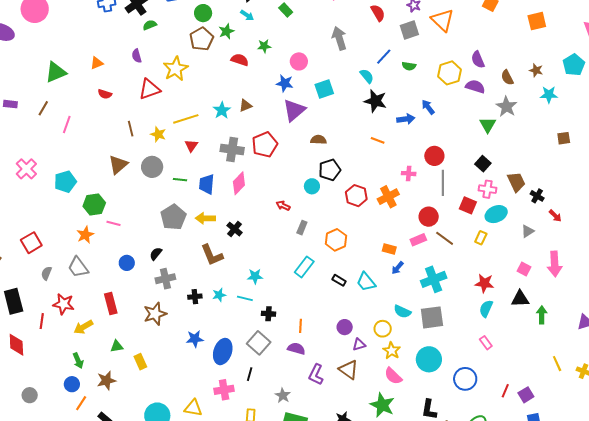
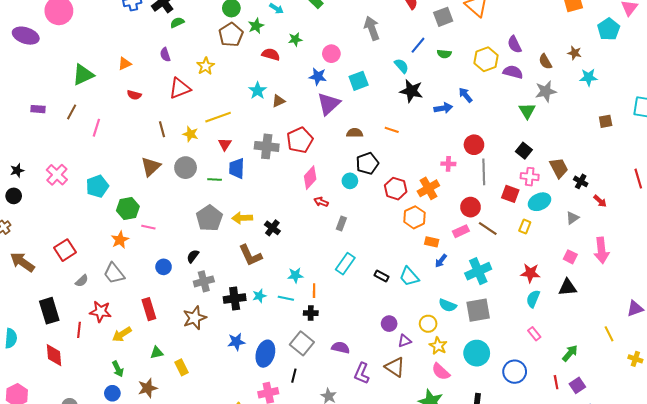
cyan pentagon: (574, 65) -> (609, 29), moved
yellow star: (176, 69) -> (206, 66), size x0.7
gray star: (506, 107) -> (546, 91), turned 30
cyan star: (222, 110) -> (258, 91), moved
orange line: (378, 140) -> (392, 130), moved
pink diamond: (239, 183) -> (310, 178), moved
blue trapezoid: (207, 184) -> (237, 168), moved
orange hexagon: (336, 240) -> (415, 217), moved
gray semicircle: (46, 273) -> (82, 281), turned -152
black cross: (195, 297) -> (235, 299), size x1.5
green arrow: (542, 315) -> (570, 353), moved, turned 42
orange line: (301, 326) -> (314, 291), moved
yellow line: (557, 364) -> (609, 334), moved
red line: (505, 391) -> (556, 382), turned -32

